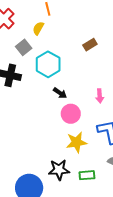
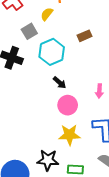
brown rectangle: (90, 45) -> (84, 36), moved

